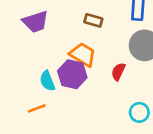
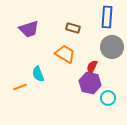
purple hexagon: (72, 74) -> (90, 83), moved
orange line: (37, 108) -> (20, 87), moved

